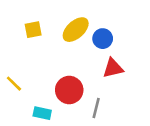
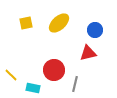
blue circle: (103, 39) -> (95, 30), moved
yellow line: (14, 84) -> (11, 75), moved

